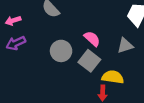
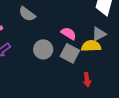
yellow semicircle: (113, 77) -> (91, 46), moved

